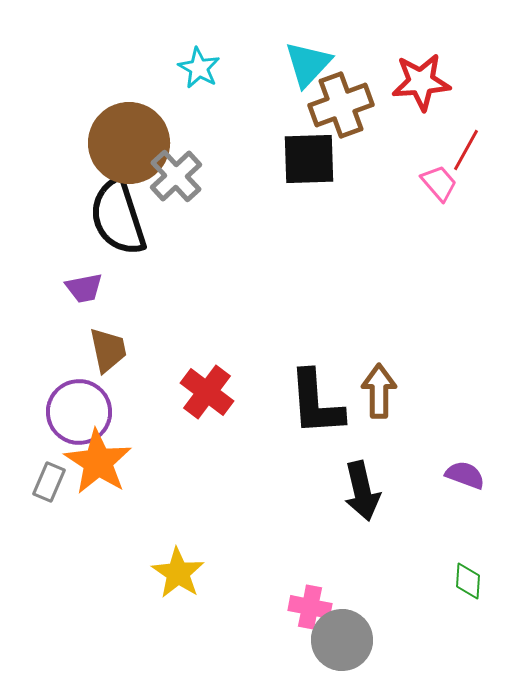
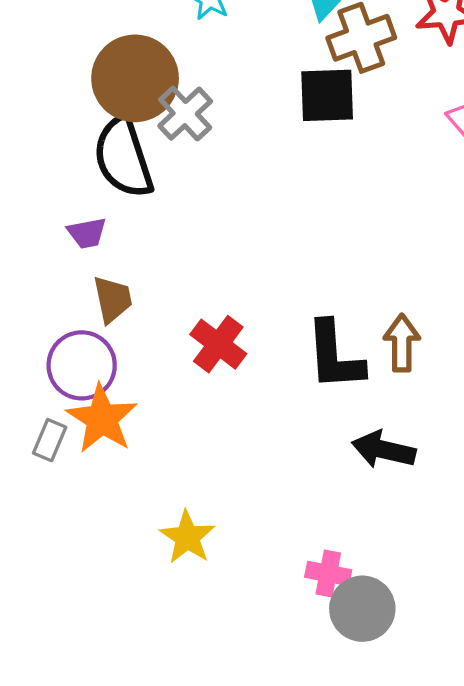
black arrow: (362, 491) -> (384, 450), turned 116

